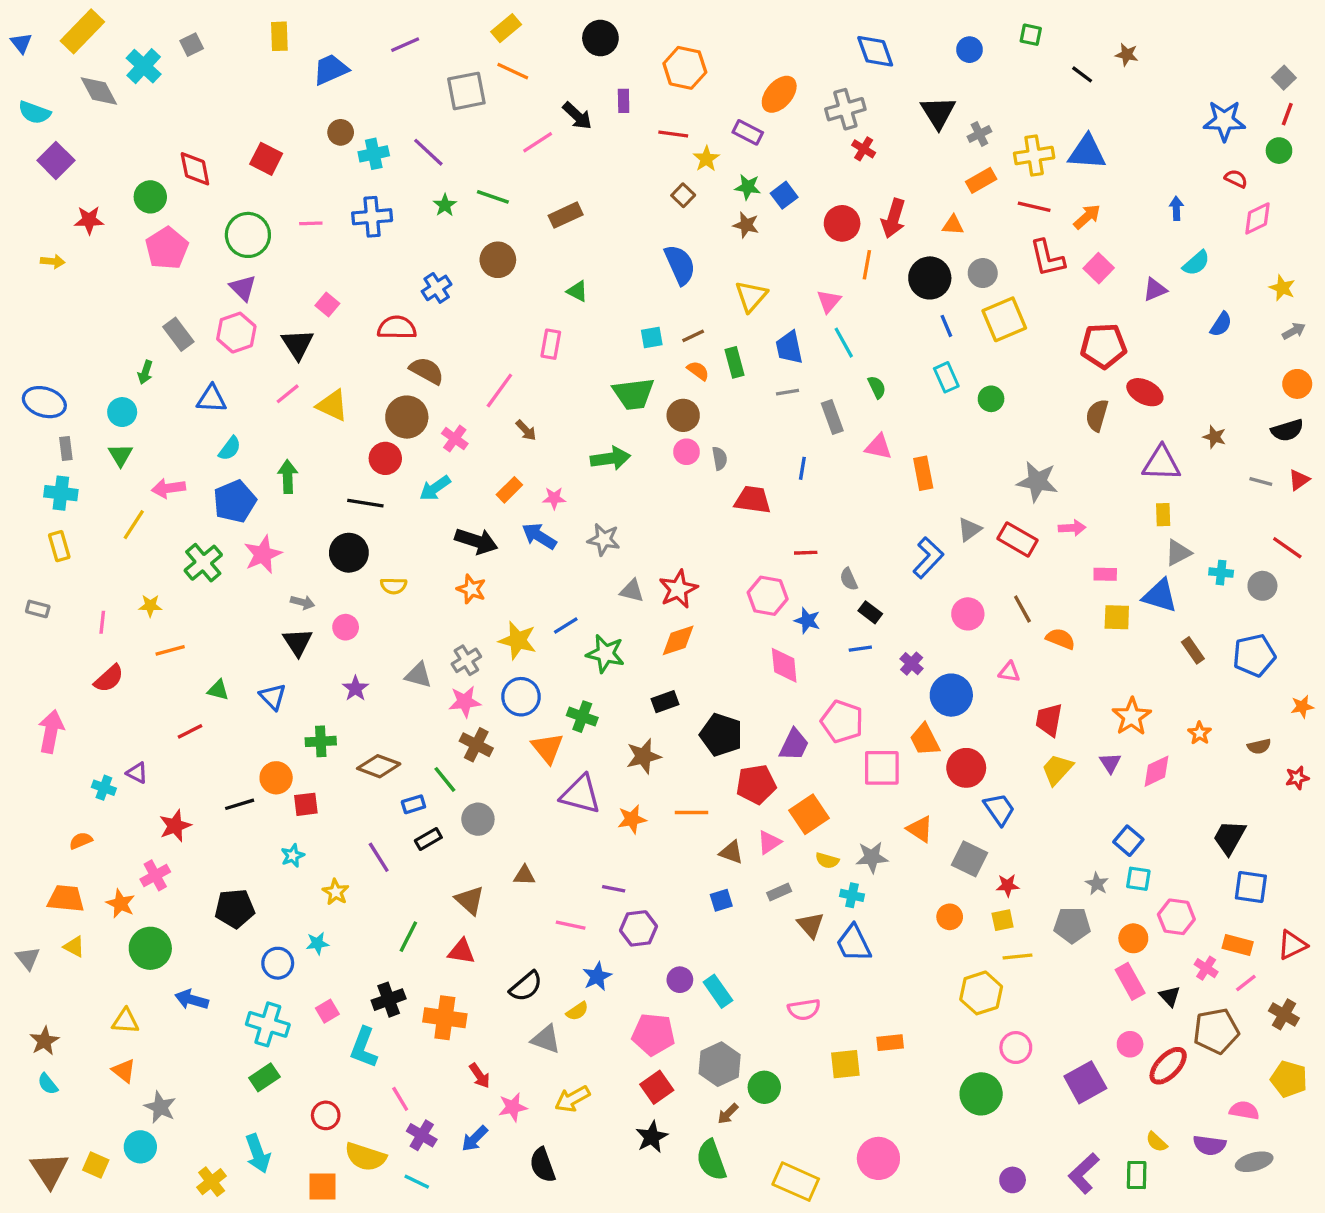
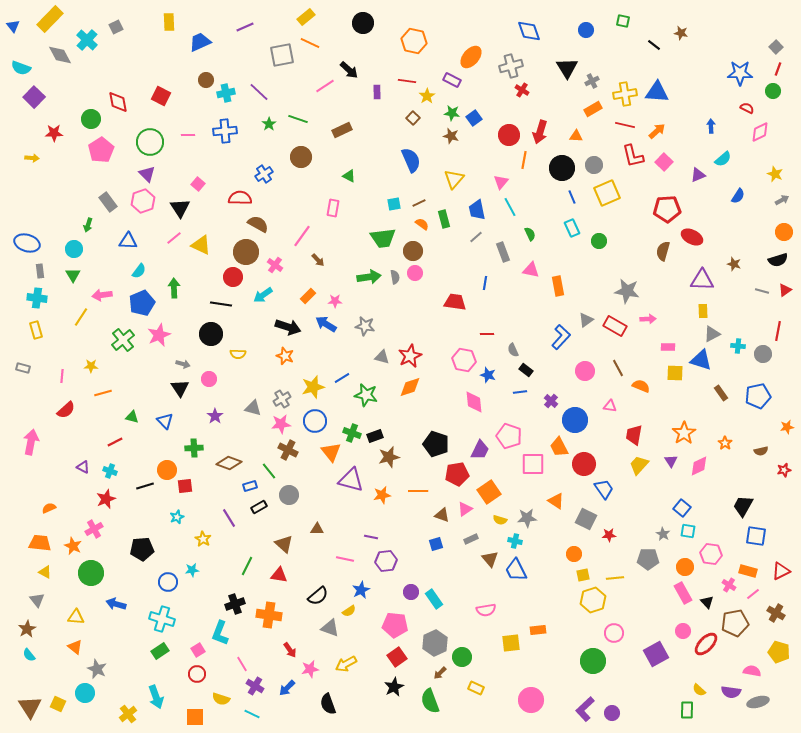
purple rectangle: (624, 101) -> (377, 92), moved
gray line: (787, 392) -> (476, 237), turned -32
gray semicircle: (720, 458) -> (395, 277), moved
red line: (1287, 548) -> (778, 331), turned 66
yellow star: (518, 640) -> (313, 387), turned -30
black rectangle: (665, 702) -> (375, 436), moved
cyan cross: (104, 788) -> (110, 471), moved
yellow square: (1003, 920) -> (583, 575), moved
gray triangle: (28, 958) -> (37, 600), moved
pink square: (327, 1011) -> (198, 650), moved
yellow semicircle: (365, 1157) -> (221, 699), size x0.7
purple L-shape: (1084, 1173) -> (585, 709), moved
yellow rectangle: (796, 1182) -> (476, 688), moved, size x0.6

